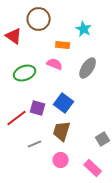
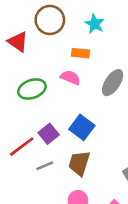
cyan star: (84, 29) -> (95, 24), moved
purple square: (38, 108) -> (49, 134), turned 35
gray line: (35, 144) -> (45, 166), moved

